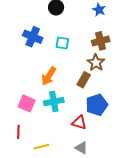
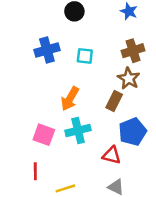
blue cross: (33, 37) -> (47, 50), turned -36

